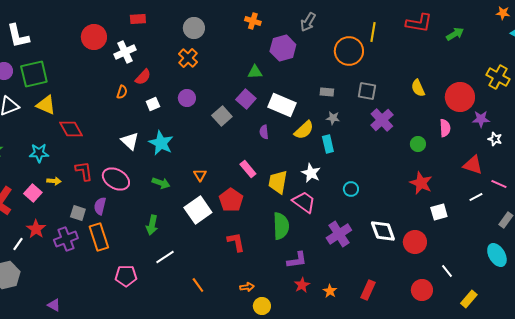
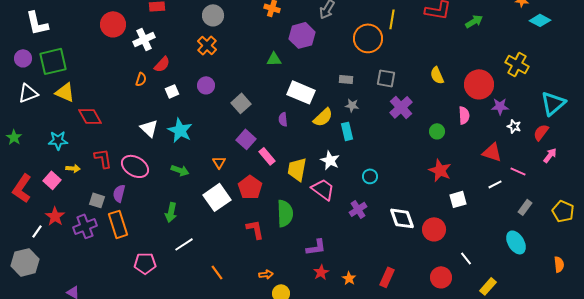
purple square: (246, 99) -> (246, 139), moved
green semicircle: (281, 226) -> (285, 213), moved
purple cross: (339, 234) -> (358, 209), moved, size x0.7

